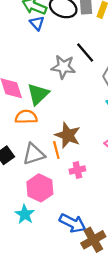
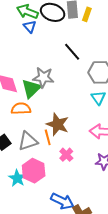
gray star: (63, 67) -> (43, 77), moved
pink cross: (77, 170) -> (66, 155), turned -32
cyan star: (25, 214) -> (17, 178), moved

